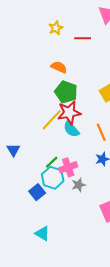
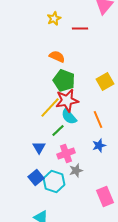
blue triangle: (13, 150) -> (39, 148), moved
green line: (52, 162) -> (58, 130), moved
cyan hexagon: (53, 178) -> (54, 182), moved

